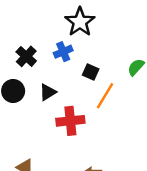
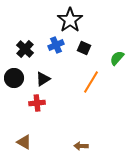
black square: (91, 72) -> (84, 48), moved
red cross: (70, 121) -> (37, 103), moved, size x0.7

